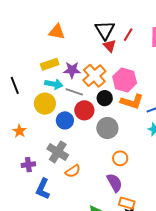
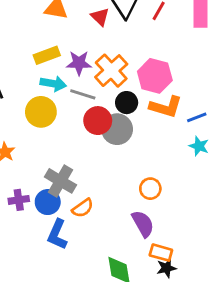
red triangle: (110, 46) -> (100, 17), moved
blue circle: (65, 120) -> (48, 202), moved
gray circle: (107, 128) -> (117, 129), moved
blue L-shape: (43, 189) -> (57, 234), moved

